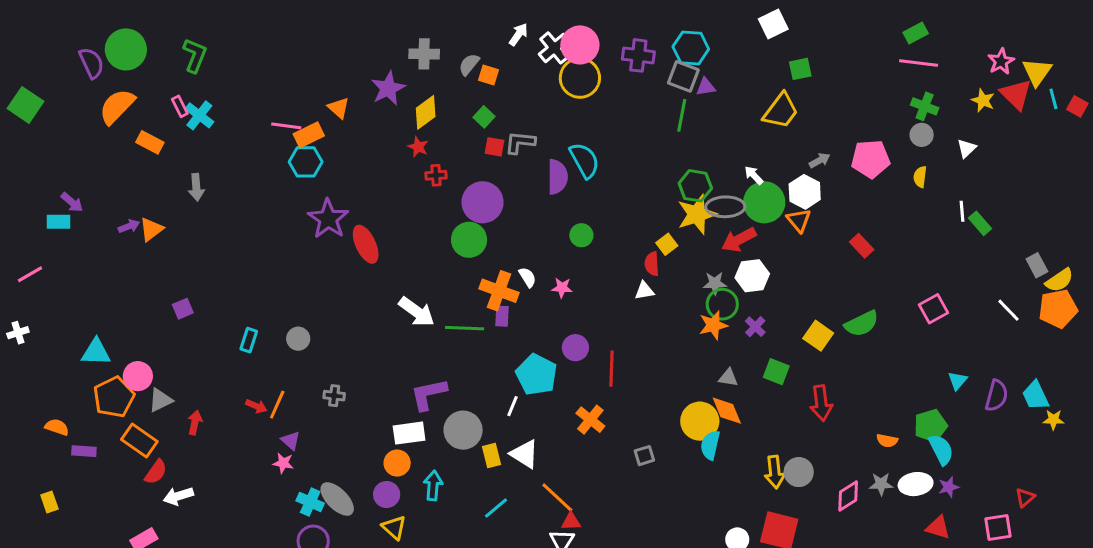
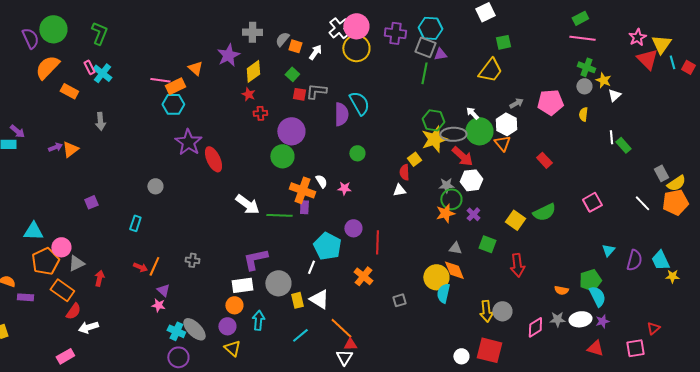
white arrow: (518, 34) -> (315, 52), moved
yellow star: (983, 100) -> (603, 80), moved
red arrow: (739, 240) -> (462, 156), turned -110
gray circle: (298, 339) -> (155, 186), moved

